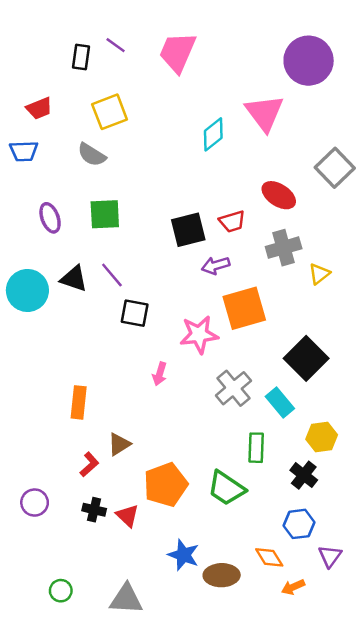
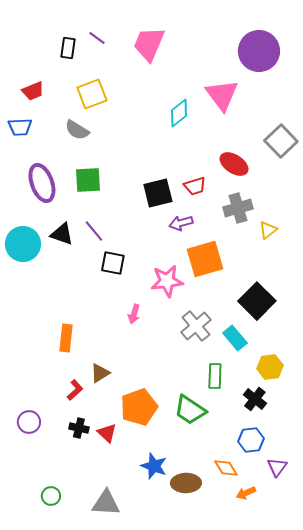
purple ellipse: (50, 218) -> (42, 183), size x1.5

